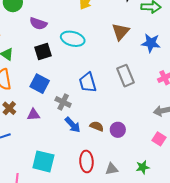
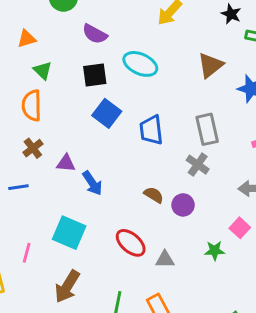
blue square: (40, 84) -> (107, 113), moved
gray cross: (63, 102) -> (198, 165), moved
blue arrow: (73, 125) -> (92, 183), moved
red ellipse: (86, 161) -> (131, 243), turned -55
green star: (143, 167) -> (215, 251), moved

